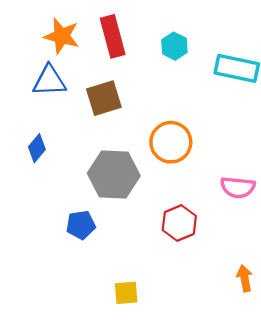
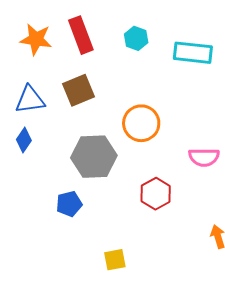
blue triangle: (49, 81) -> (30, 100), moved

